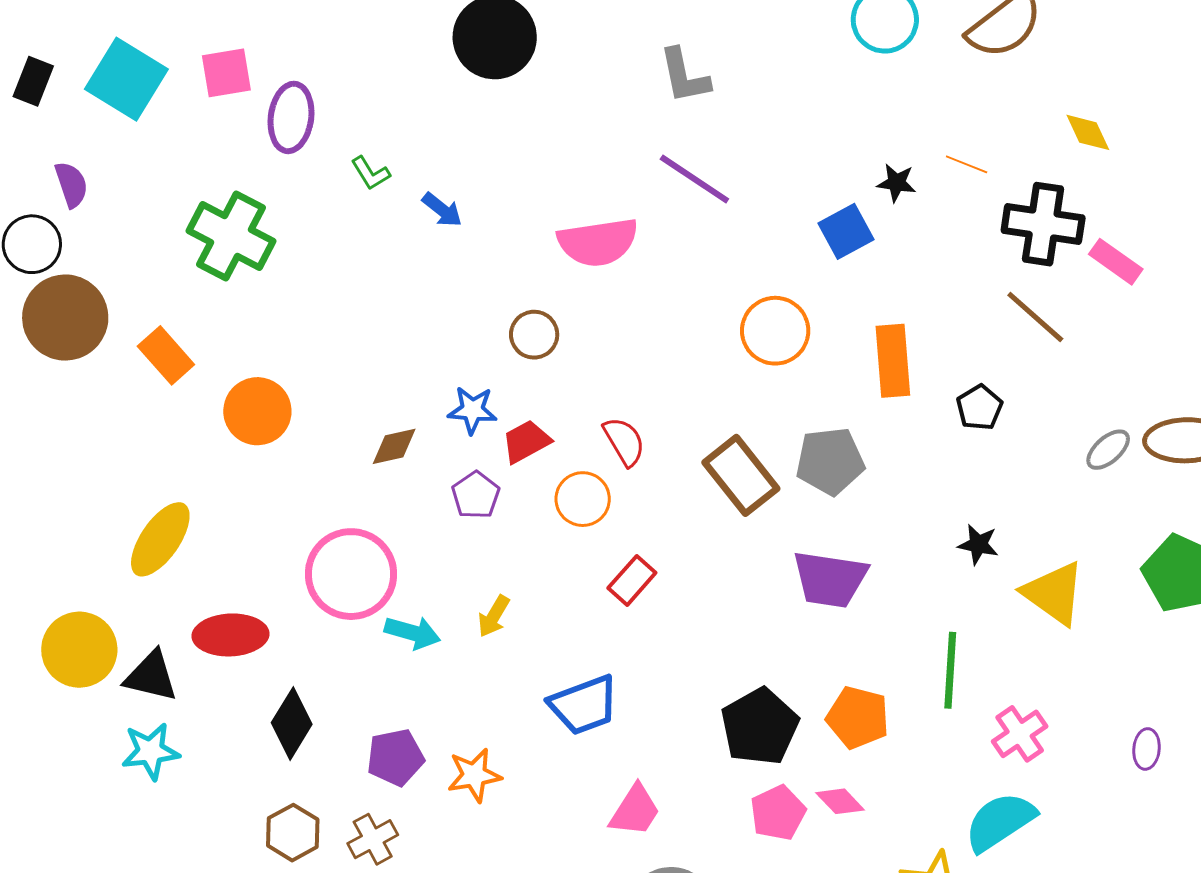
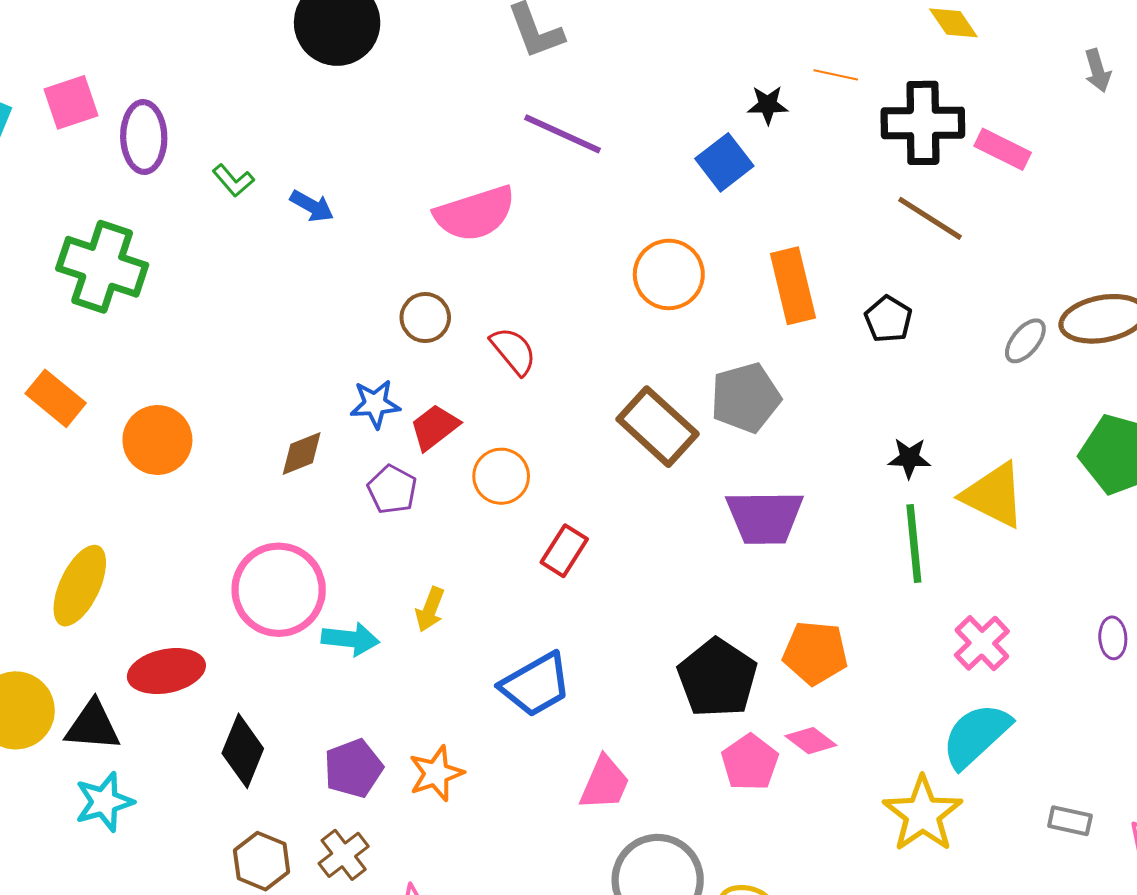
red semicircle: (624, 441) -> (513, 351), moved
green line: (950, 670) -> (914, 543), moved

